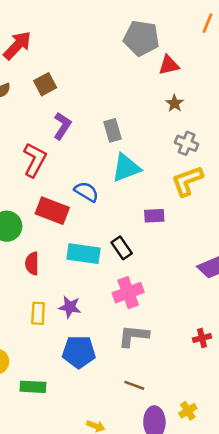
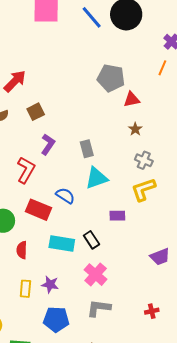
pink cross: (128, 293) -> (96, 275), turned -30

